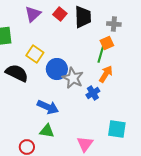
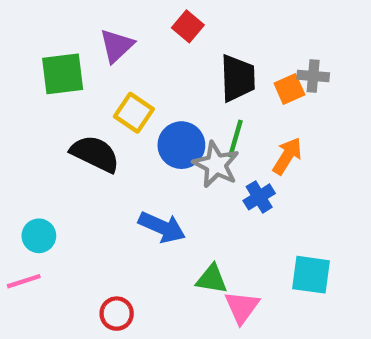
purple triangle: (33, 14) -> (117, 46), moved
black trapezoid: (83, 17) -> (238, 78), moved
gray cross: (114, 24) -> (313, 76), moved
green line: (101, 54) -> (235, 139), moved
green triangle: (47, 131) -> (212, 279), moved

